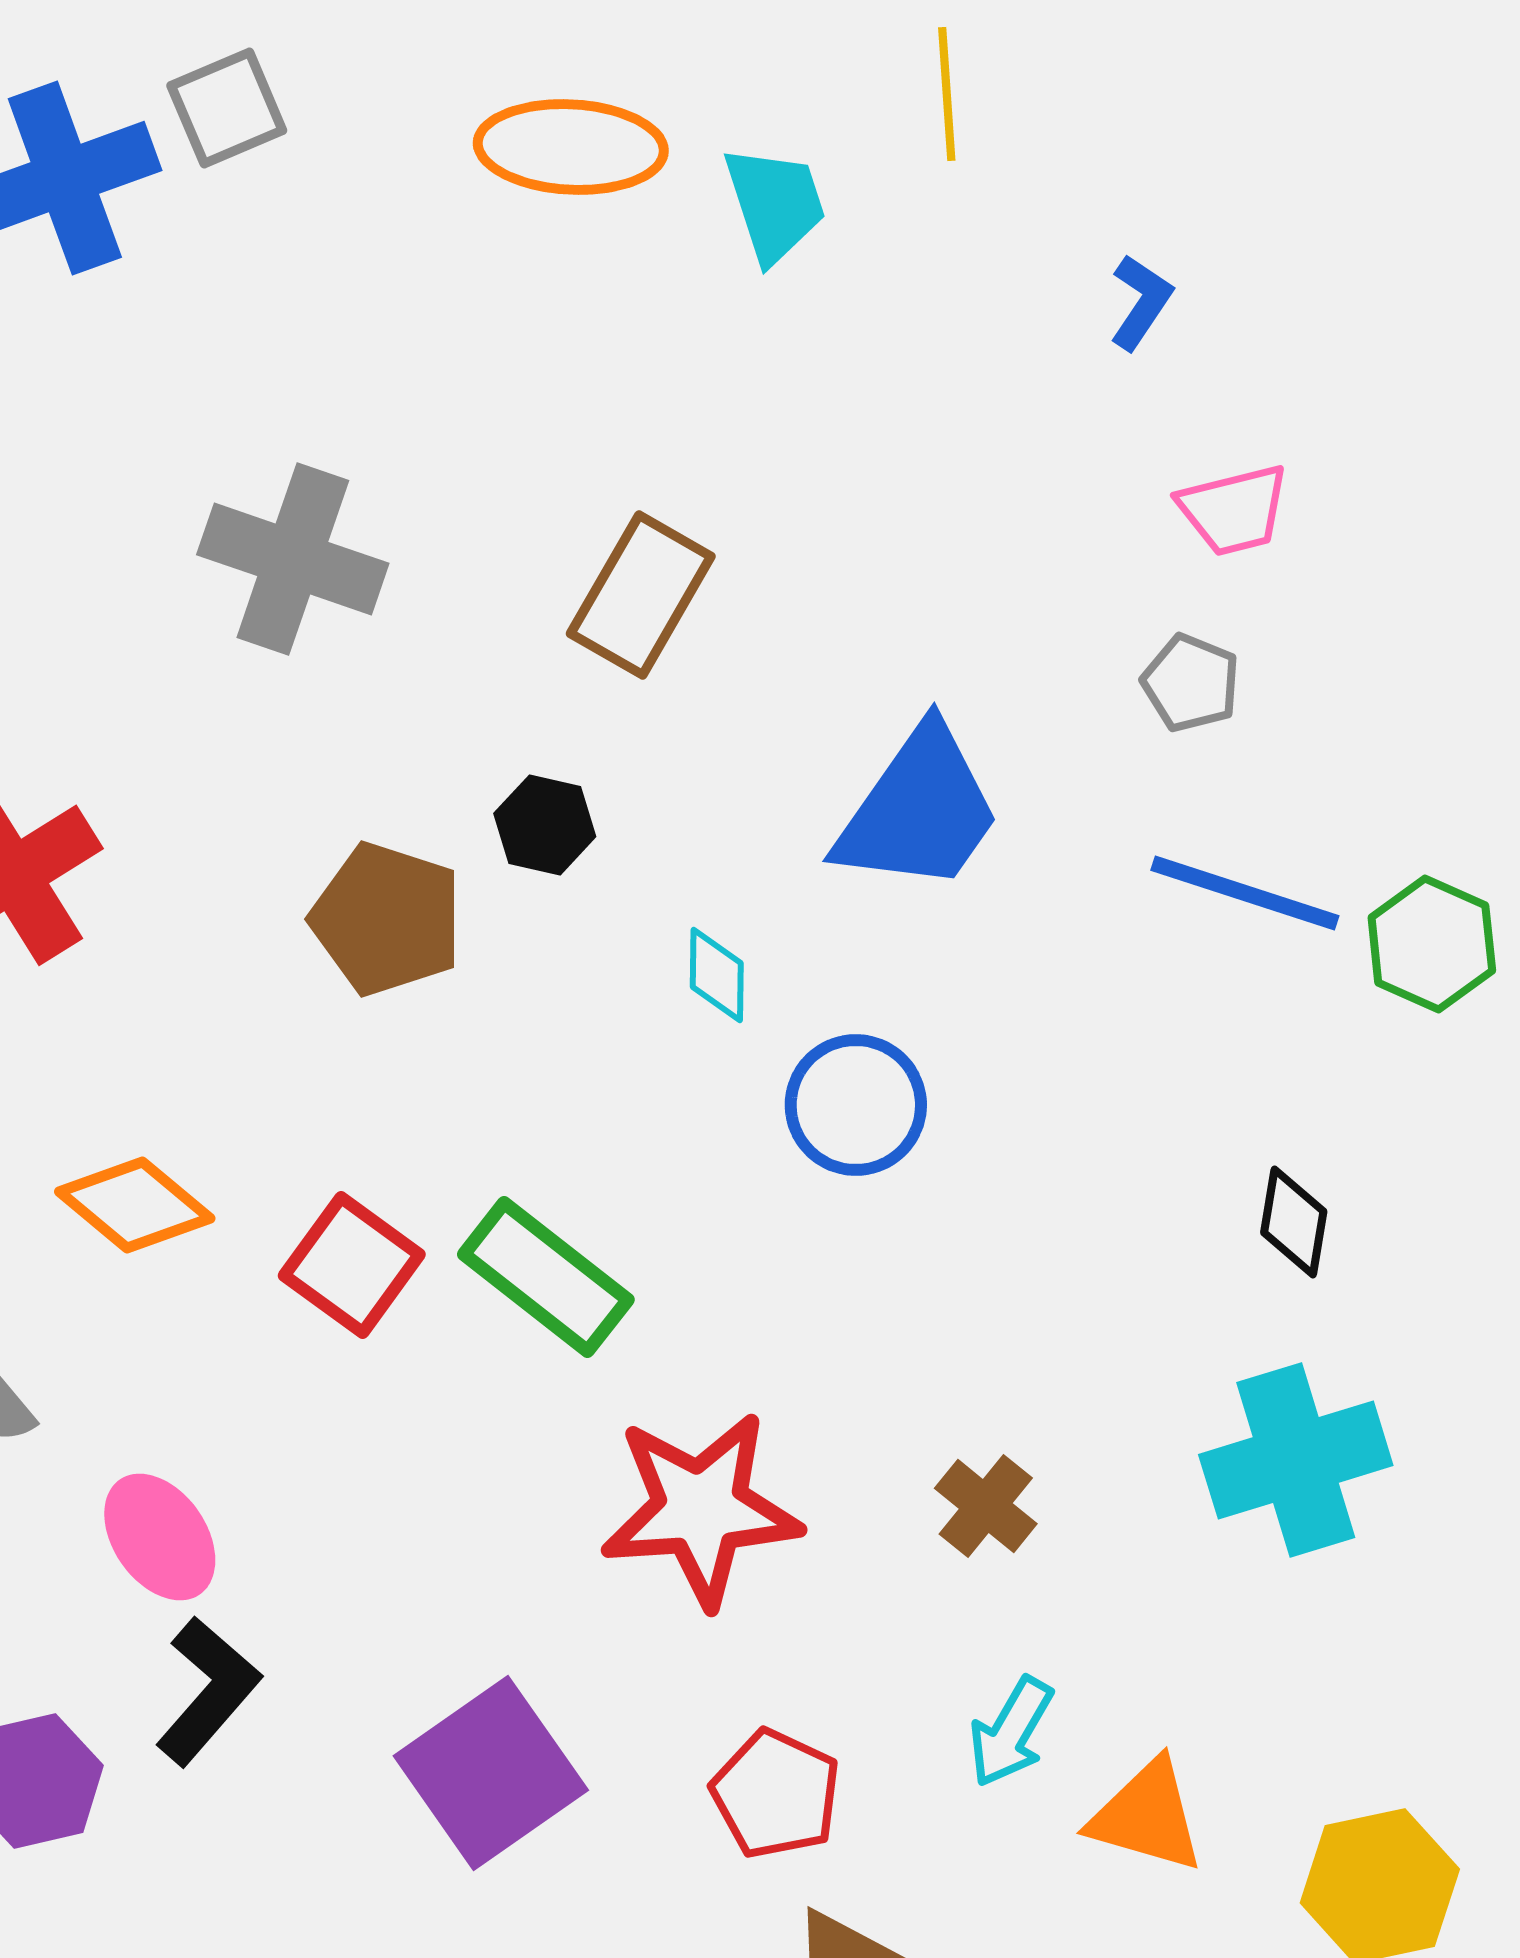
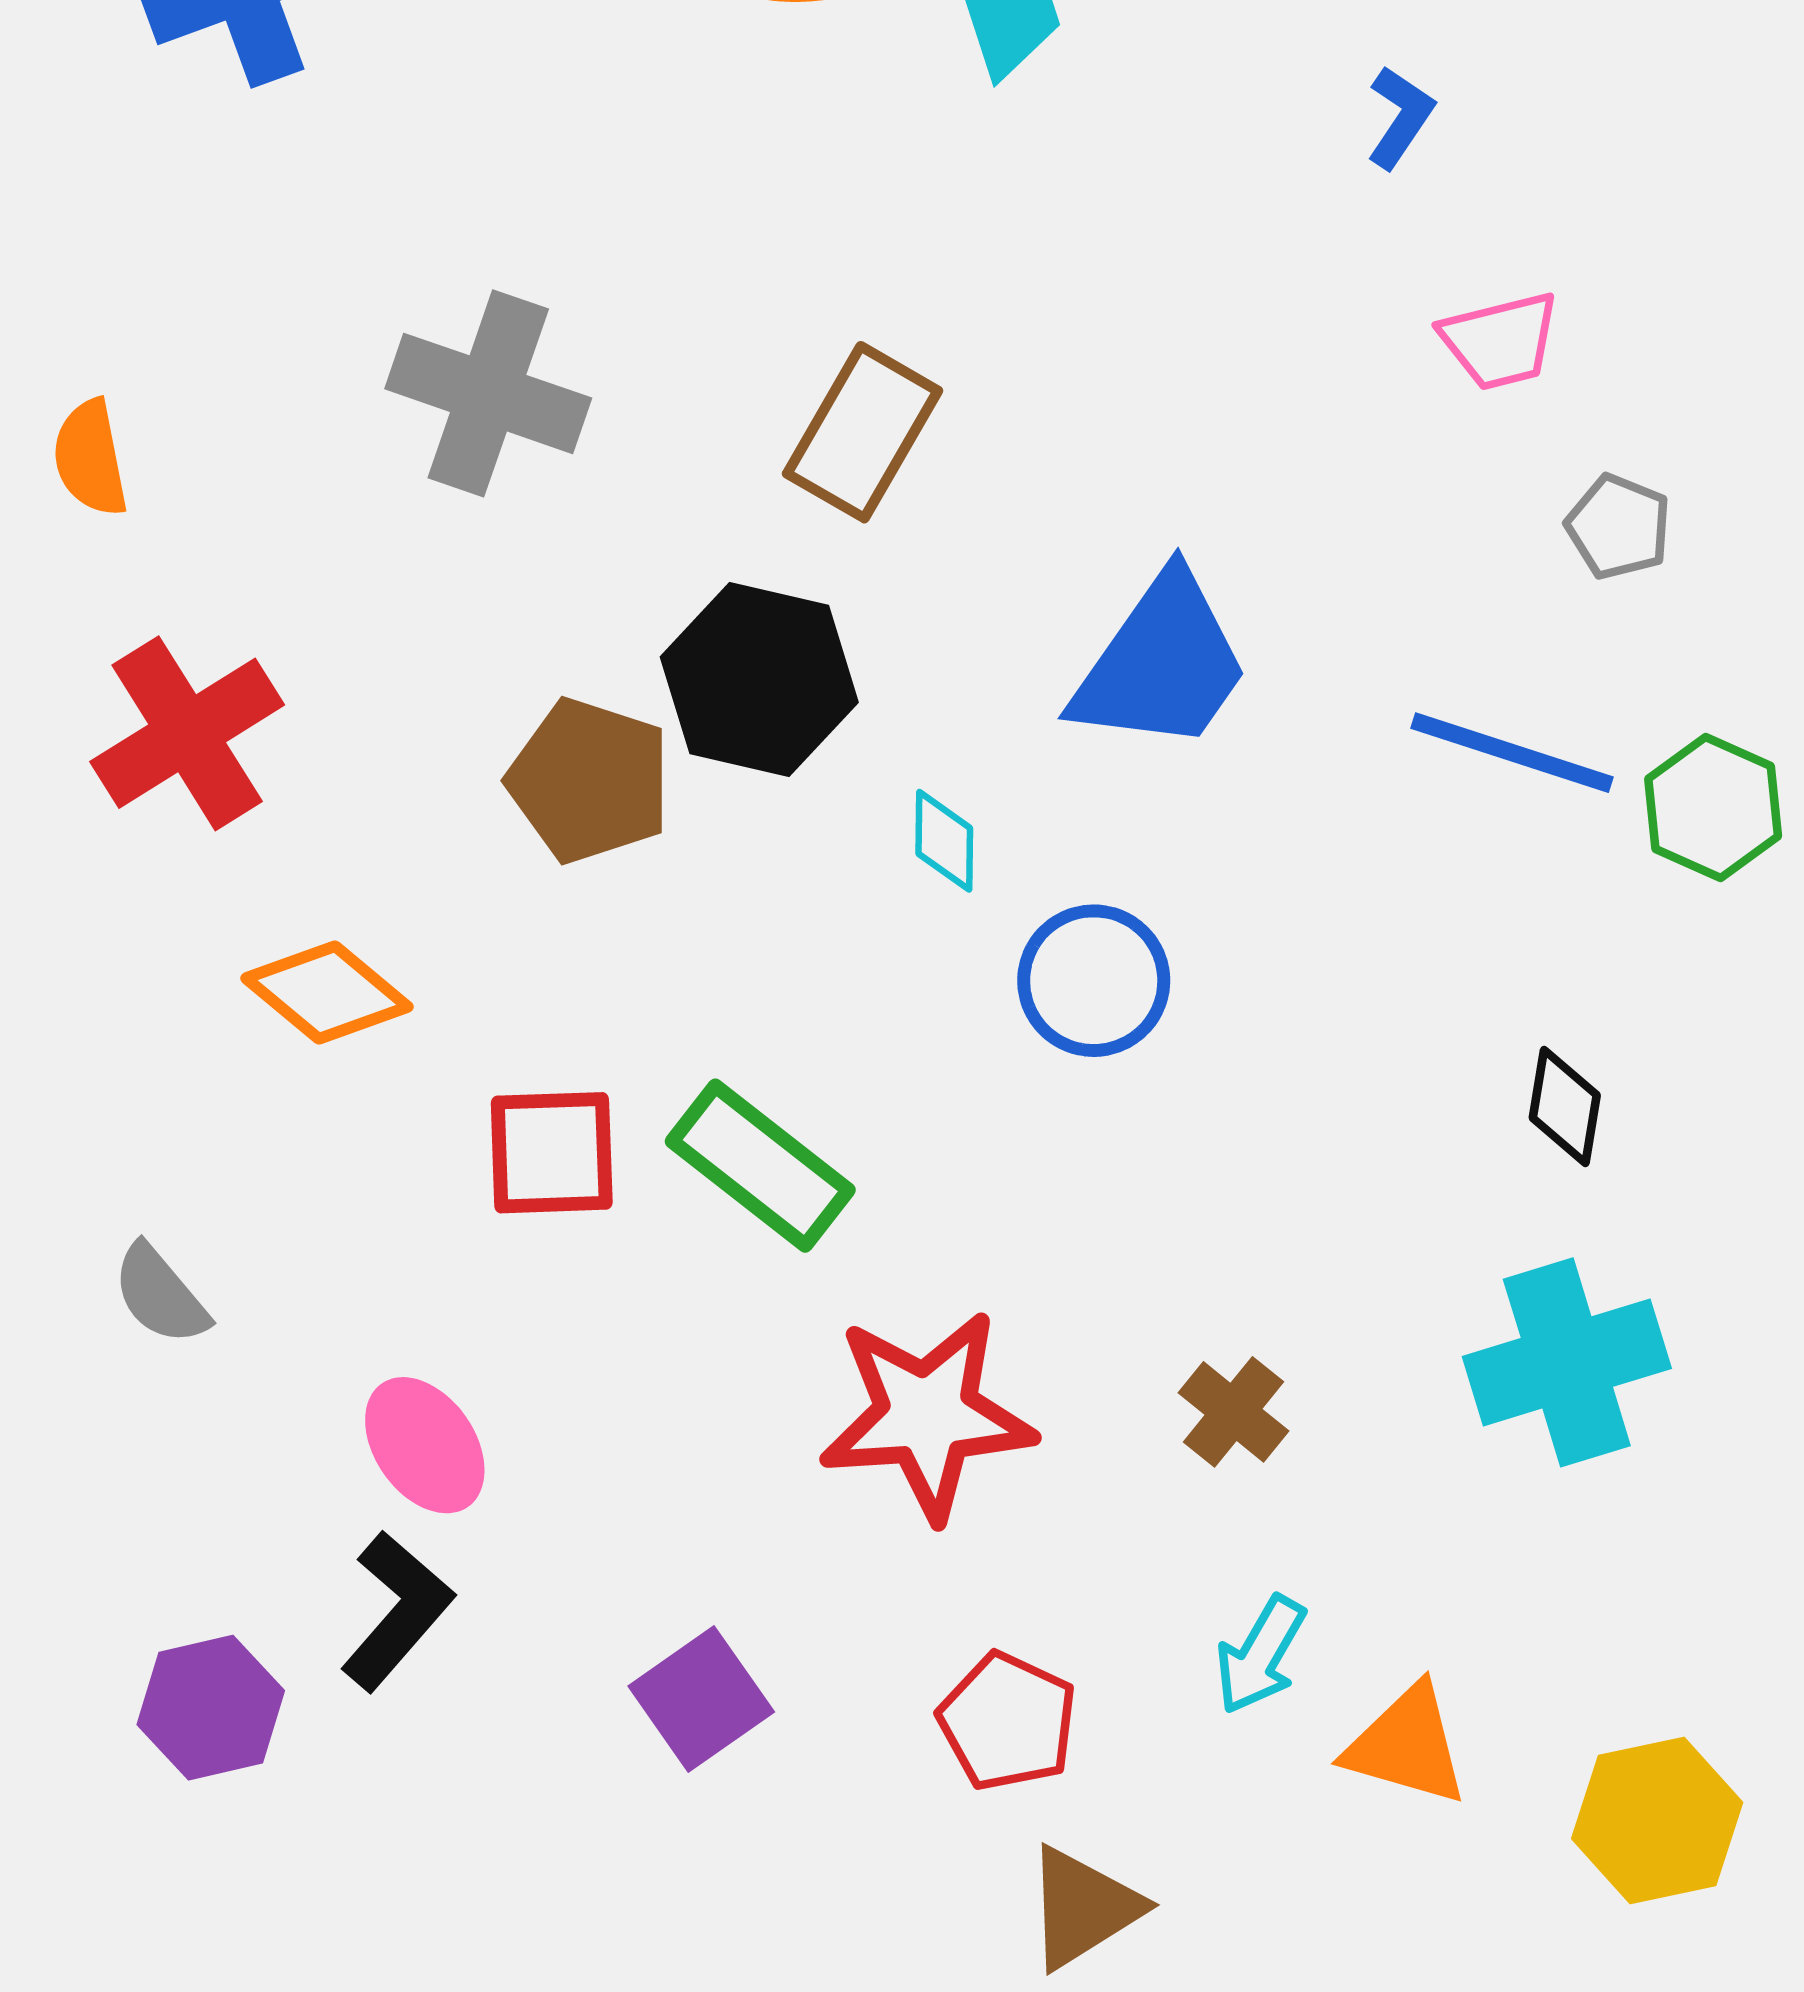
gray pentagon: (1191, 683) -> (1618, 527), moved
black hexagon: (545, 825) -> (759, 680), size x1.8
orange diamond: (135, 1205) -> (327, 992), moved
red square: (352, 1265) -> (552, 1153), turned -38
pink ellipse: (160, 1537) -> (425, 1445), moved
purple square: (491, 1773) -> (701, 1699), size x0.7

